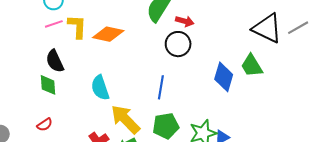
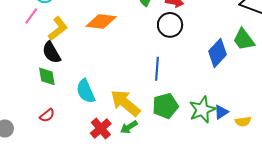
pink line: (54, 24) -> (31, 16), moved, turned -30
yellow L-shape: (77, 27) -> (58, 29), moved, turned 55
blue diamond: (224, 77) -> (217, 53), turned 32
cyan semicircle: (100, 88) -> (86, 91), moved

